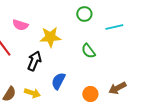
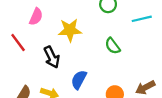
pink semicircle: (20, 25) -> (36, 17), turned -84
black arrow: (34, 61) -> (52, 57), turned 132

